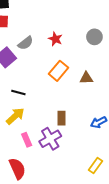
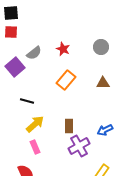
brown triangle: (86, 78) -> (103, 83), moved
yellow arrow: (15, 116) -> (35, 124), moved
purple cross: (50, 139) -> (79, 146), moved

